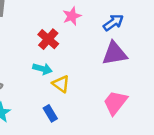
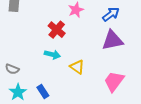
yellow triangle: (61, 84) -> (77, 67), moved
blue rectangle: (50, 113) -> (43, 91), moved

